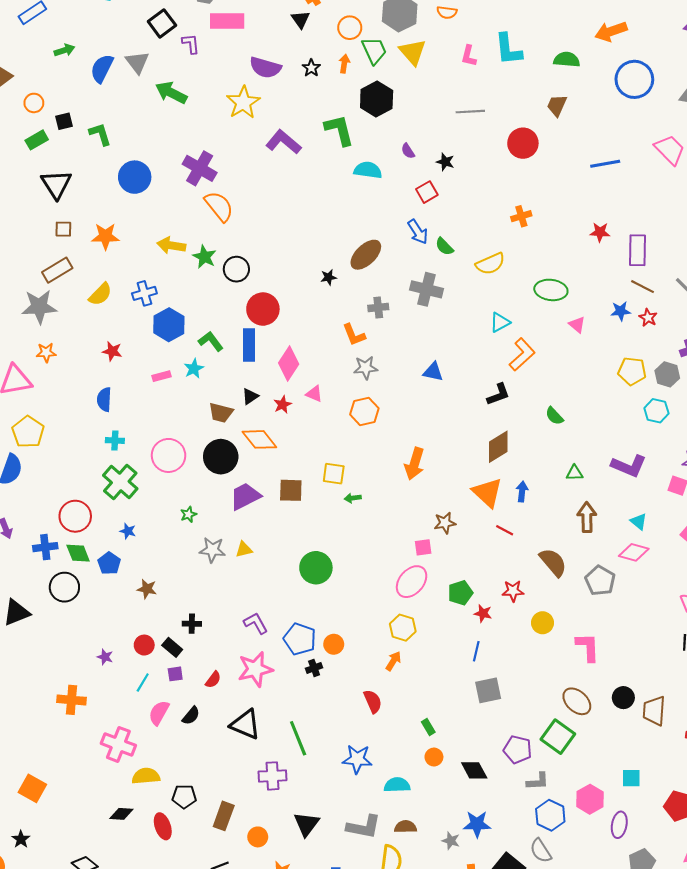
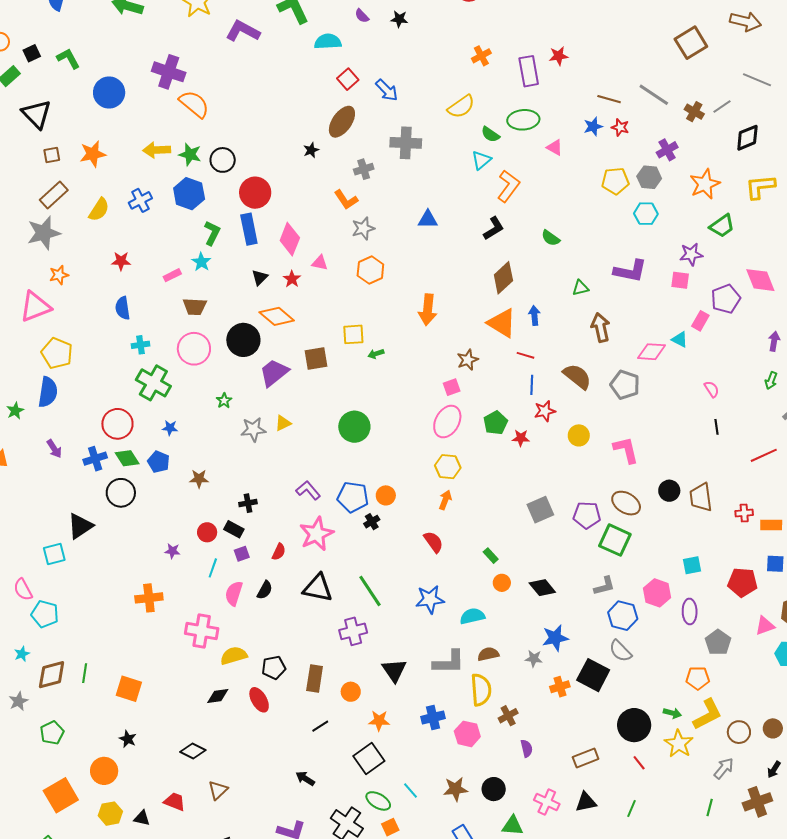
red square: (427, 192) -> (348, 79), moved
green semicircle: (444, 247) -> (490, 134), moved
purple rectangle: (637, 250) -> (529, 71), moved
blue hexagon: (169, 325) -> (189, 194), moved
green L-shape: (211, 341) -> (212, 233), turned 75
brown trapezoid: (221, 413) -> (195, 307), moved
cyan triangle: (639, 522) -> (680, 339), moved
blue line: (476, 651) -> (532, 385), moved
purple pentagon: (518, 749) -> (587, 515), moved

